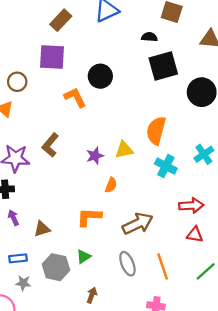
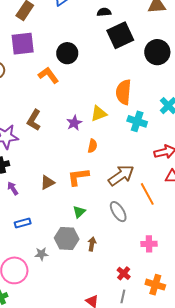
brown triangle: (42, 229) -> (47, 182), moved
gray hexagon: (56, 267) -> (67, 238), moved
orange line: (163, 267) -> (147, 194), moved
gray star: (23, 283) -> (41, 254), moved

